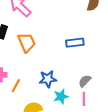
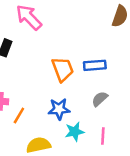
orange trapezoid: (27, 43) -> (63, 69), moved
gray semicircle: (85, 81) -> (100, 99), moved

